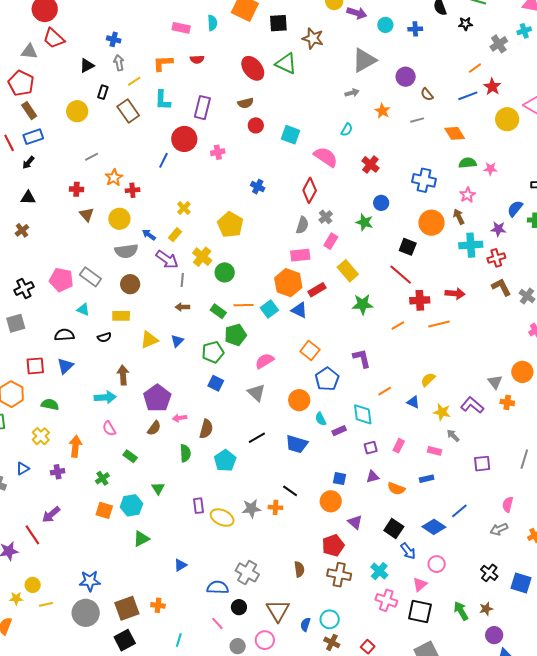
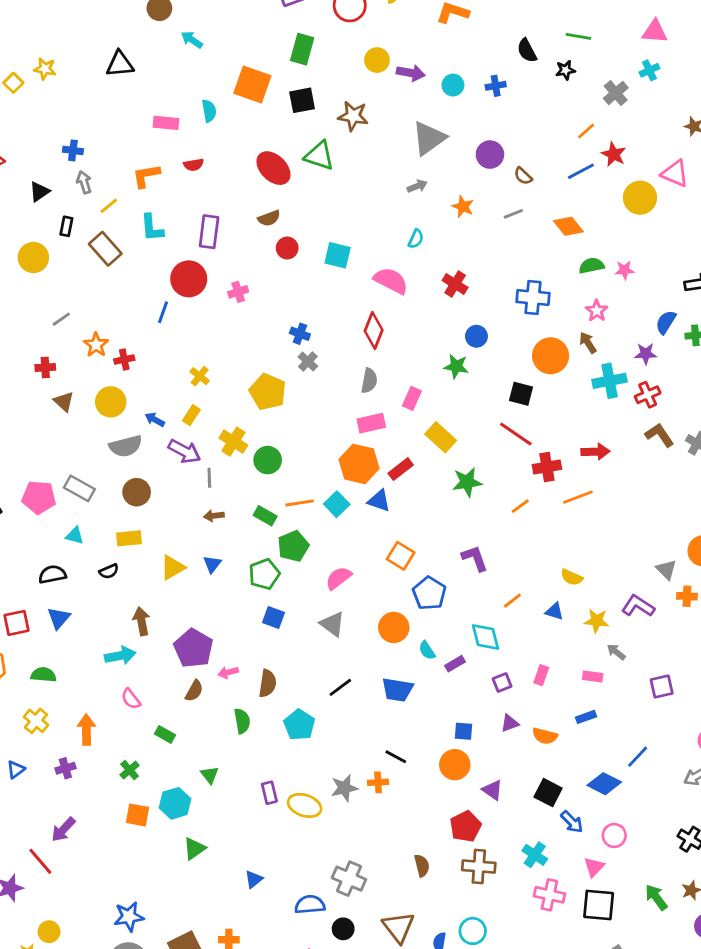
gray cross: (326, 217) -> (308, 361), moved
yellow semicircle: (428, 380) -> (572, 577), turned -105

